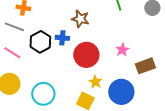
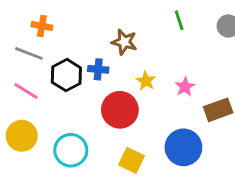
red circle: (86, 55) -> (120, 110), moved
yellow star: (95, 82) -> (146, 81), moved

